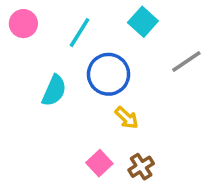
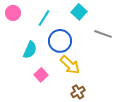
gray line: (186, 62) -> (103, 34), turned 54
yellow arrow: (127, 118) -> (70, 65), size x1.5
pink square: (99, 163) -> (41, 75), moved

